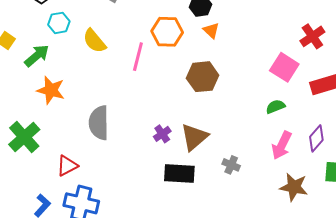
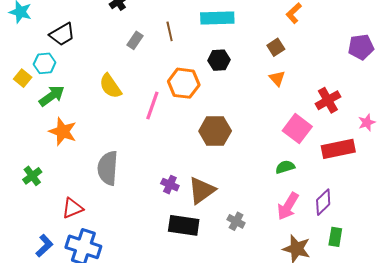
cyan hexagon: (59, 23) -> (45, 63), moved
orange triangle: (211, 30) -> (277, 78), moved
purple cross: (162, 134) -> (170, 185), turned -36
green cross: (24, 137) -> (32, 176), size x0.6

